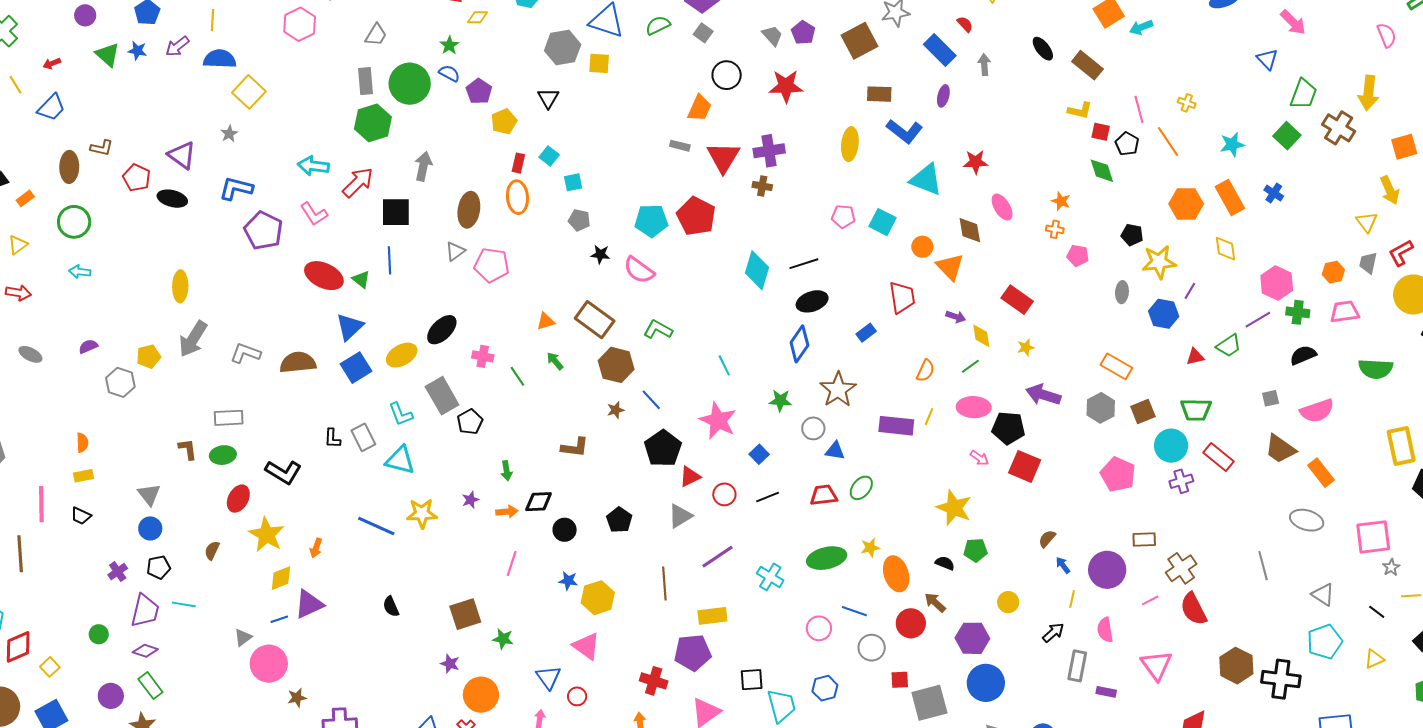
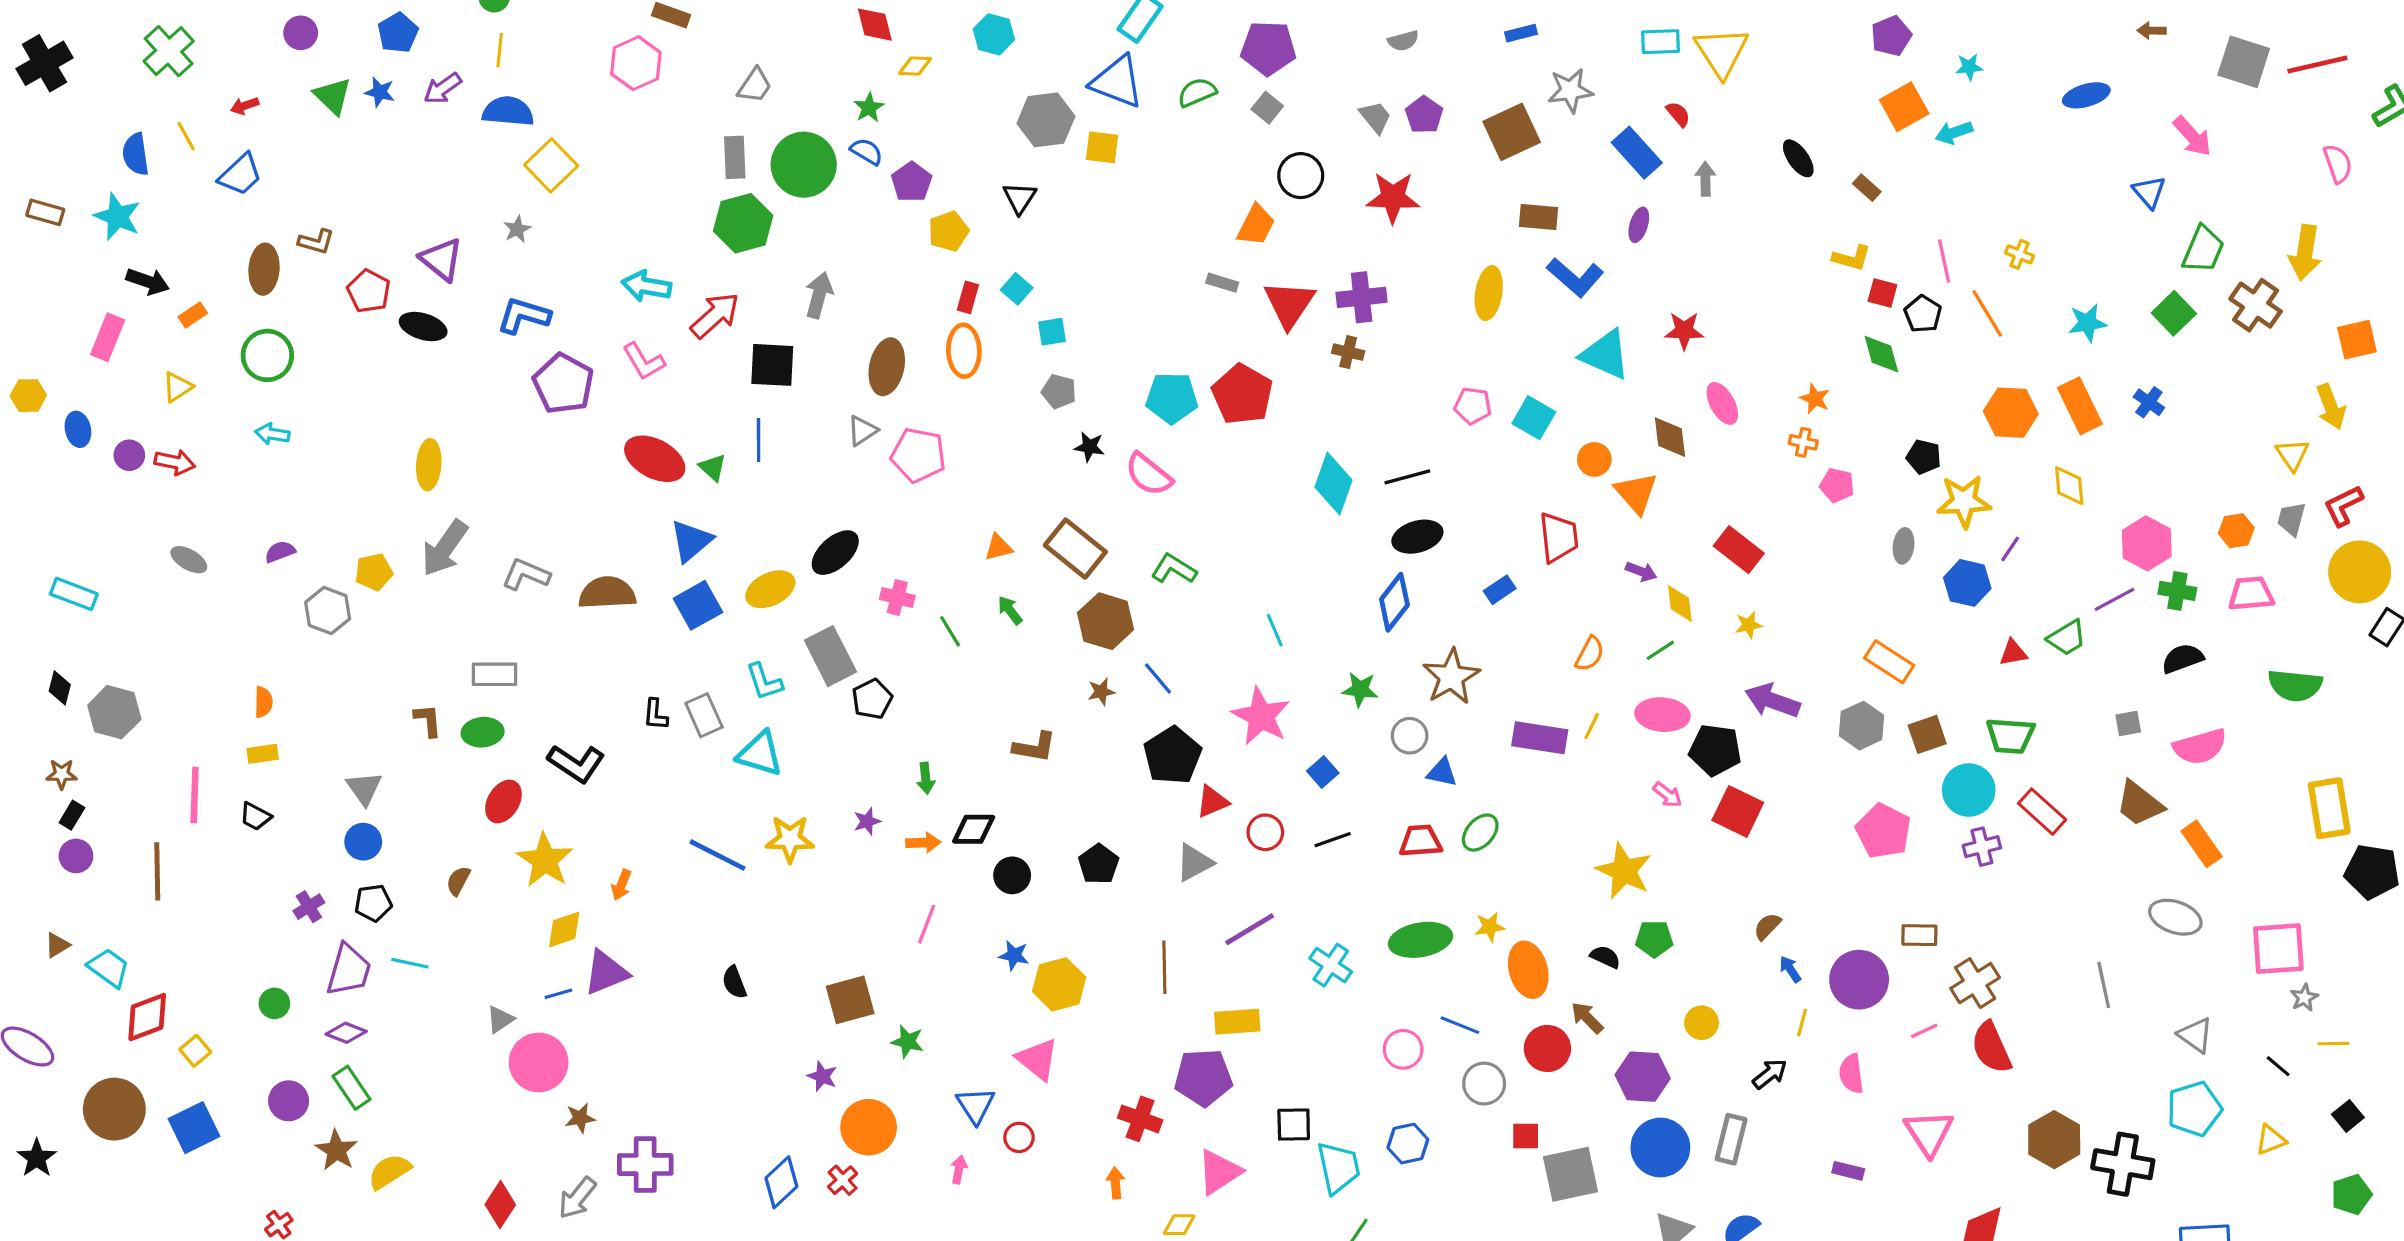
brown rectangle: (1087, 65) -> (1867, 188), size x0.6
gray rectangle: (1077, 666) -> (1731, 1139), moved

